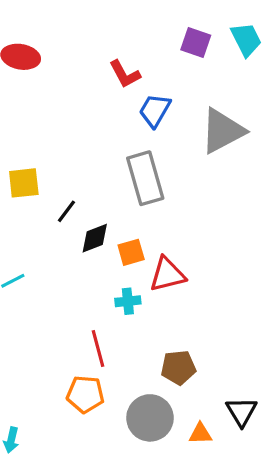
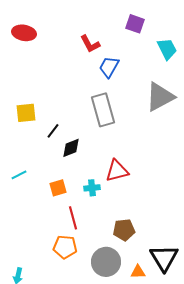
cyan trapezoid: (246, 39) -> (167, 49), moved
gray triangle: (223, 131) -> (160, 97), moved
orange square: (131, 252) -> (58, 188), moved
black triangle: (241, 412) -> (164, 258), size x1.4

